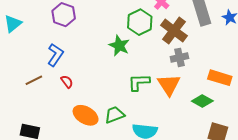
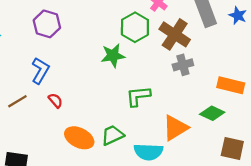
green star: (119, 46) -> (113, 56), turned -30
orange triangle: (169, 85) -> (175, 128), moved, turned 35

